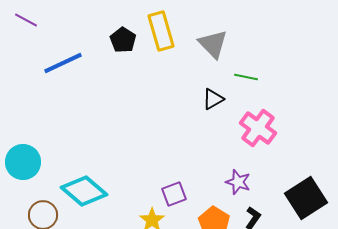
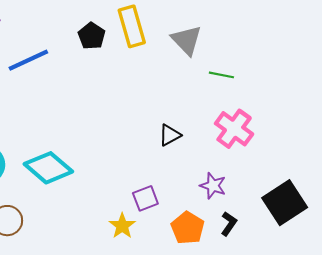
black triangle: (213, 99) -> (170, 135), moved
cyan diamond: (84, 191) -> (48, 168), moved

